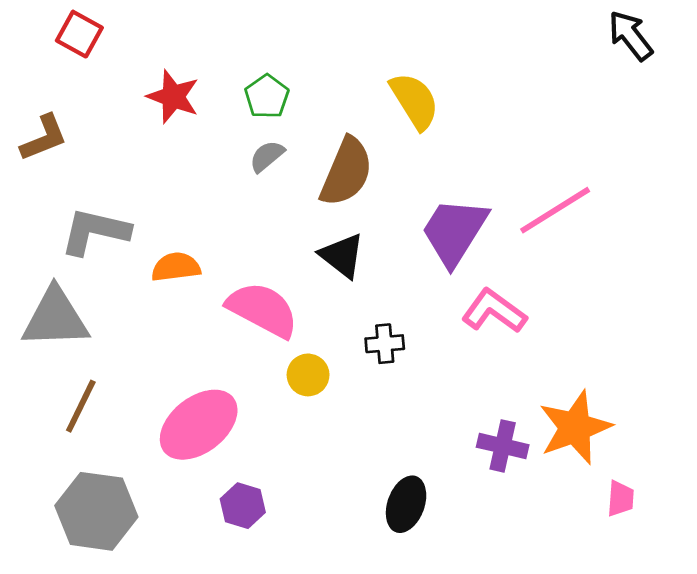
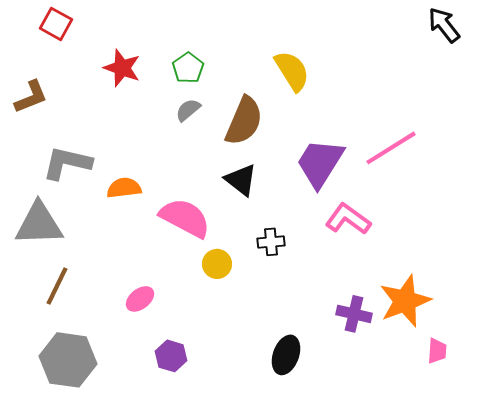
pink ellipse: (199, 425) -> (140, 299), size x0.5

